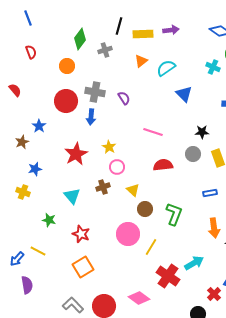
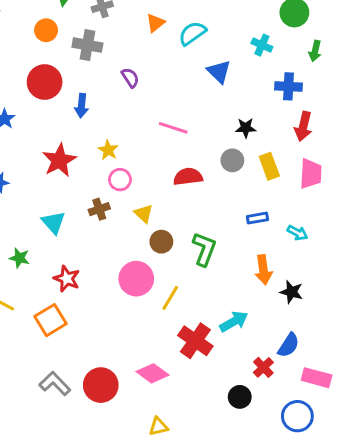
cyan cross: (213, 67) -> (262, 45), moved
gray cross: (95, 92) -> (87, 45), moved
orange square: (83, 267) -> (50, 320), moved

